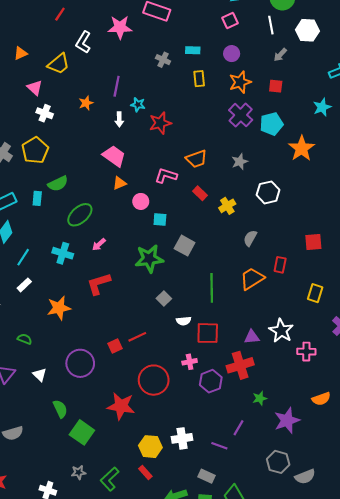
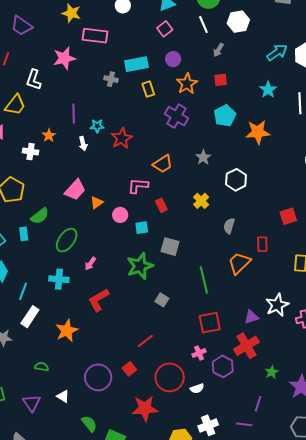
cyan rectangle: (193, 50) -> (136, 64), size x1.6
white cross: (45, 113) -> (31, 152), moved
purple cross: (241, 115) -> (176, 116), moved
orange star: (302, 148) -> (258, 132), turned -30
pink trapezoid: (114, 156) -> (75, 190), moved, turned 110
red rectangle: (200, 193) -> (161, 205), moved, turned 32
white rectangle: (24, 285) -> (30, 317), size x1.5
white semicircle: (184, 321) -> (197, 388), moved
white star: (281, 331) -> (277, 305), turned 30
red square: (115, 346) -> (129, 369), moved

